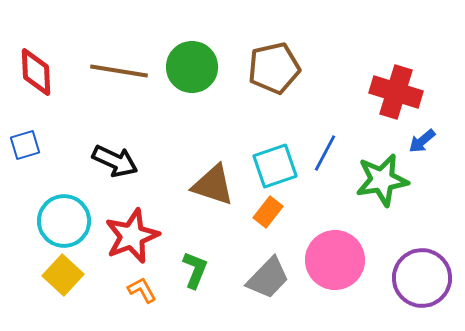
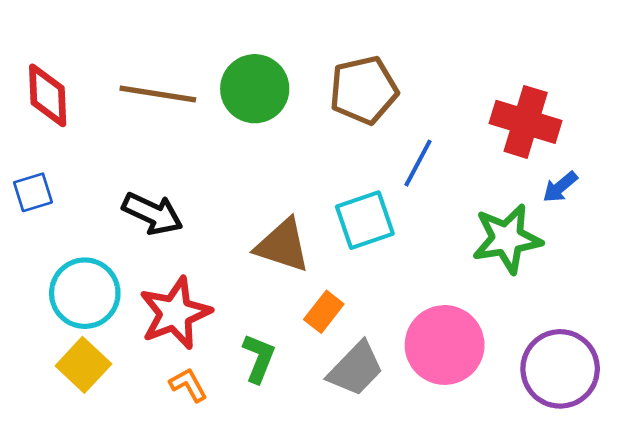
blue line: (325, 153) -> (418, 163), moved
orange rectangle: (268, 212) -> (324, 312), moved

